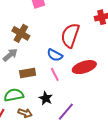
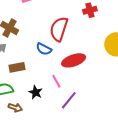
pink line: (55, 74) -> (56, 81), moved
purple line: (66, 112) -> (69, 100), moved

